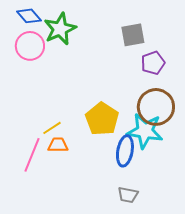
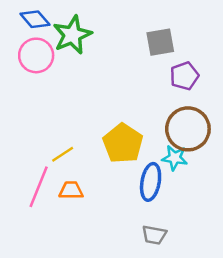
cyan star: (145, 131) -> (175, 158), size x0.6
orange trapezoid: (58, 145) -> (71, 190), moved

